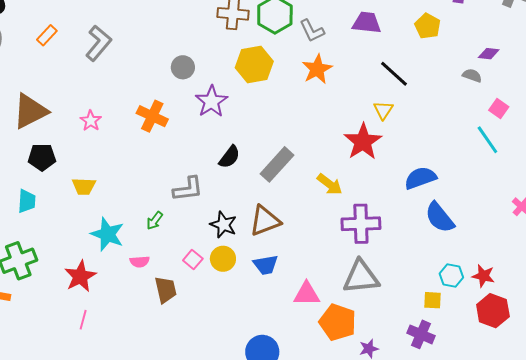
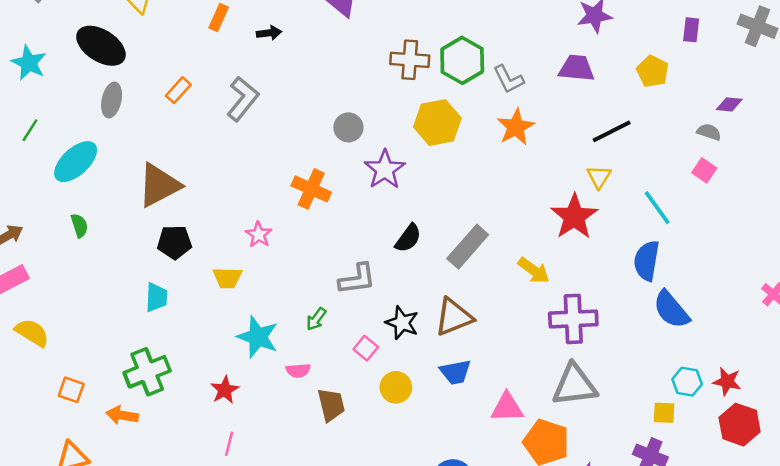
black line: (394, 74) -> (612, 131), turned -68
pink square: (499, 109) -> (704, 170), moved
pink star: (91, 121) -> (259, 235), moved
cyan line: (487, 140) -> (657, 208), moved
blue semicircle: (420, 178) -> (647, 261), turned -60
yellow circle: (223, 259) -> (396, 387), moved
pink square: (193, 260) -> (366, 348), moved
red star: (80, 276) -> (225, 390), size x0.7

